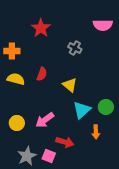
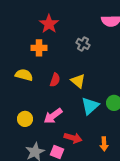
orange cross: (12, 51) -> (39, 48), moved
red semicircle: (42, 74) -> (55, 80), moved
orange arrow: (96, 132) -> (104, 144), moved

